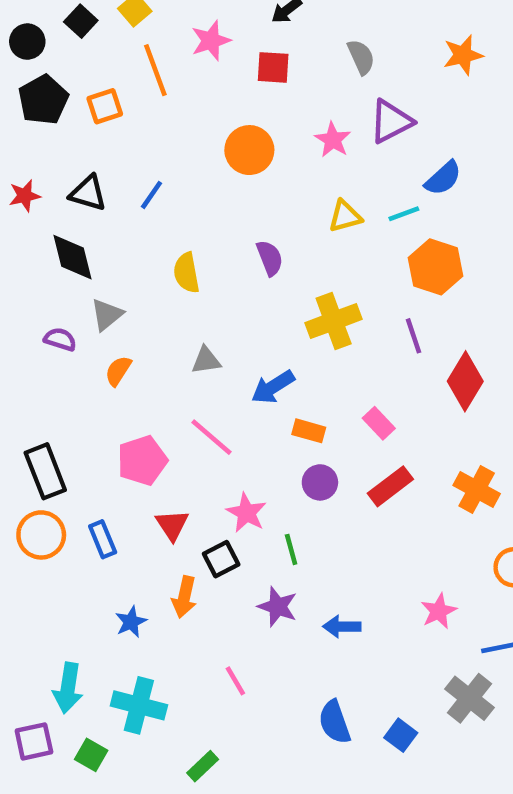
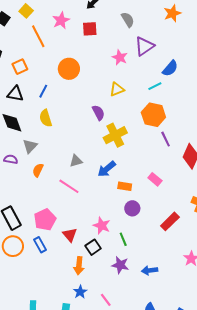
orange square: (105, 106) -> (20, 67), moved
orange circle: (249, 150) -> (69, 69), moved
yellow triangle: (345, 216) -> (117, 89), moved
orange hexagon: (436, 267) -> (153, 115), moved
yellow semicircle: (187, 273) -> (46, 118), moved
yellow cross: (334, 321) -> (115, 135), moved
pink line: (212, 437) -> (69, 186), moved
pink pentagon: (142, 460) -> (45, 220), moved
red rectangle: (390, 486) -> (170, 221), moved
blue star: (131, 622) -> (80, 292), moved

